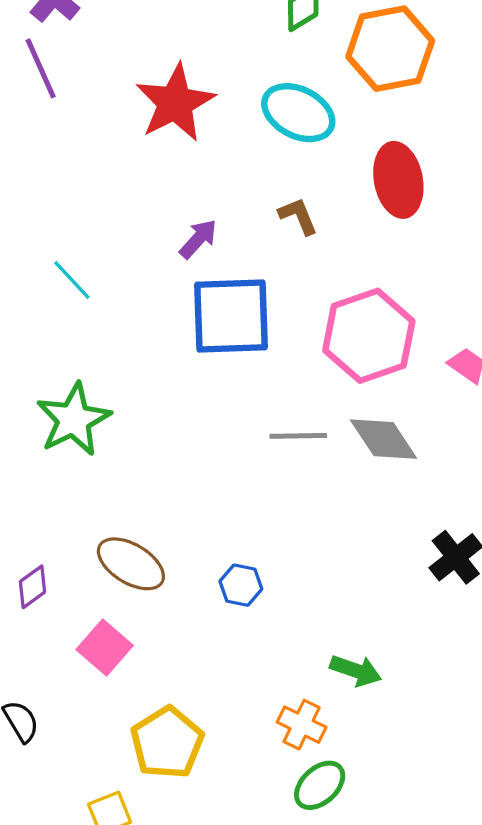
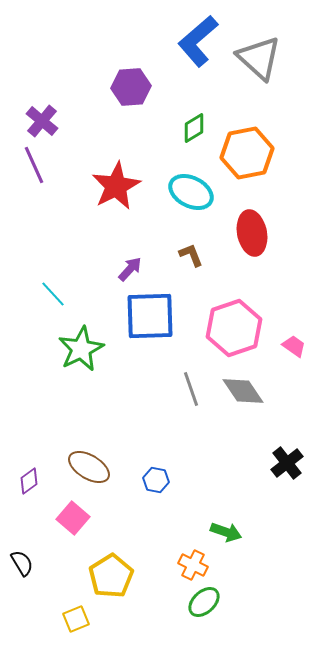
green star: (74, 419) -> (81, 349), moved
gray line: (298, 436) -> (191, 389), turned 72

